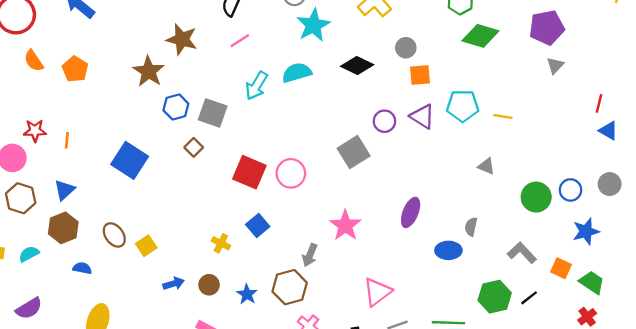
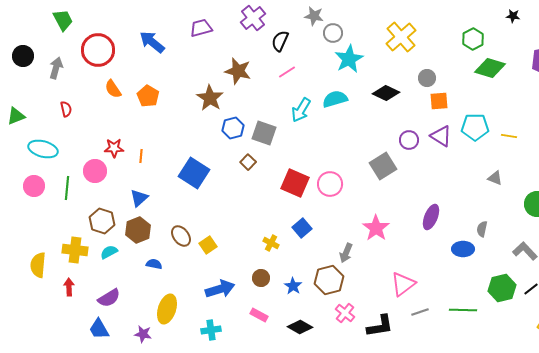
brown hexagon: (21, 198) -> (102, 221), moved
blue arrow: (174, 284) -> (220, 289), moved, size x1.6

